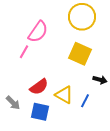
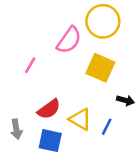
pink semicircle: (38, 32) -> (69, 40), moved
gray arrow: (13, 103) -> (16, 129), turned 35

